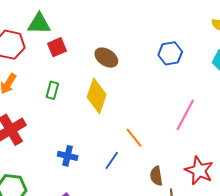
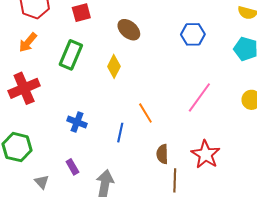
green rectangle: (52, 90) -> (71, 55), size x1.6
yellow diamond: (97, 96) -> (114, 66), size x0.7
blue line: (112, 160) -> (120, 133), turned -30

